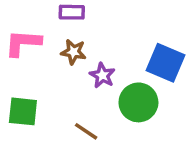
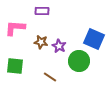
brown star: (73, 52) -> (41, 42), moved

